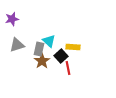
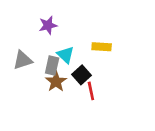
purple star: (12, 19) -> (48, 25), moved
yellow rectangle: (73, 47) -> (102, 47), moved

